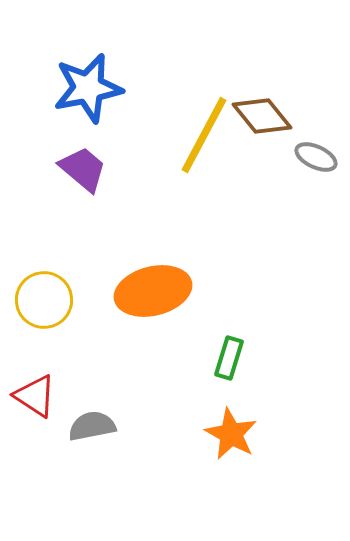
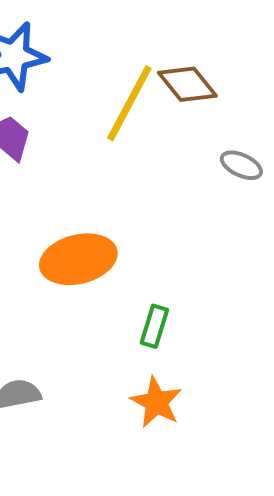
gray ellipse: (316, 157) -> (241, 165), moved

